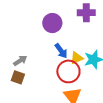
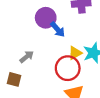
blue arrow: (61, 51) -> (58, 29), moved
gray arrow: (20, 61) -> (27, 57), moved

